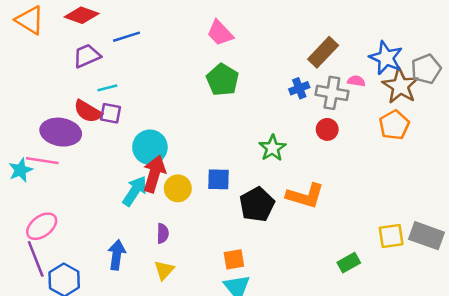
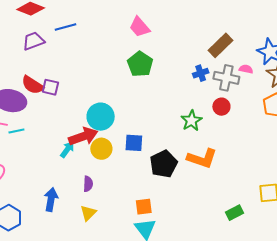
cyan line: (107, 88) -> (16, 131), moved
cyan circle: (150, 147) -> (101, 117), moved
green star: (272, 148) -> (191, 121), moved
red arrow: (154, 174) -> (83, 136), turned 52
cyan arrow: (135, 191) -> (67, 149), size x0.7

